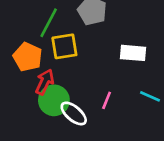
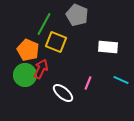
yellow square: (64, 46) -> (56, 42), turned 30
green circle: (54, 100) -> (25, 75), moved

